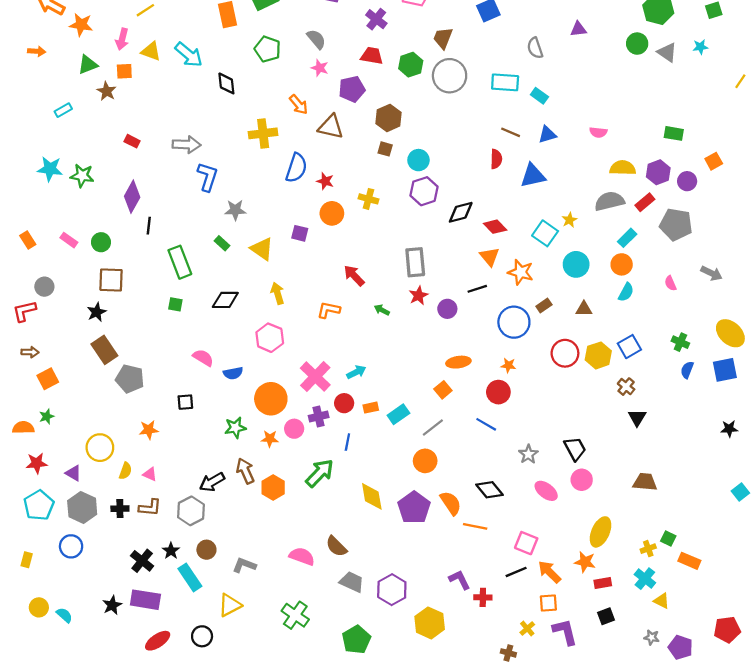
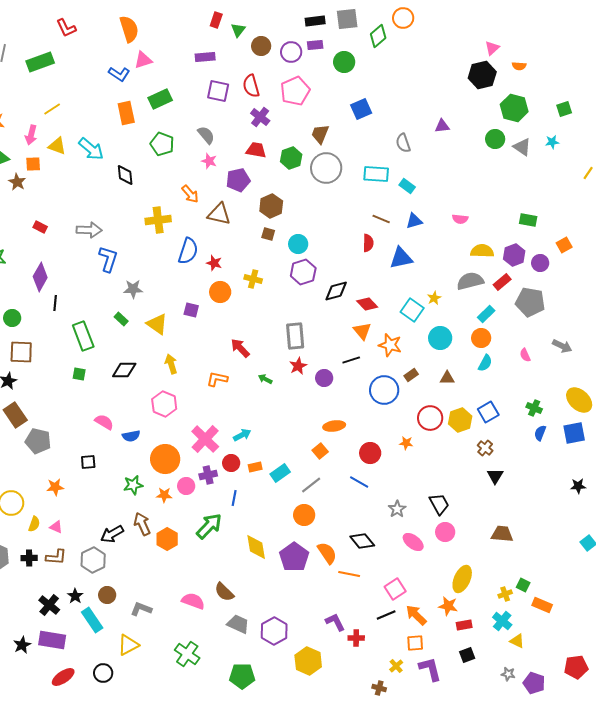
orange star: (508, 365) -> (406, 443), moved
pink square: (526, 543) -> (395, 589), turned 35
green pentagon: (356, 640) -> (242, 676), turned 30

